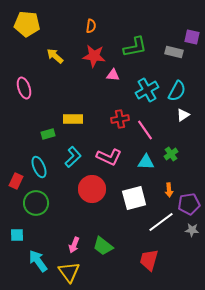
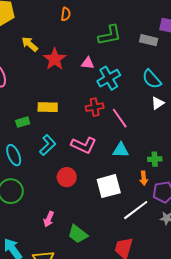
red star: (94, 56) -> (55, 59), moved, turned 30
cyan cross: (147, 90) -> (109, 78), moved
cyan semicircle: (177, 91) -> (152, 79), turned 110
green cross: (171, 154) -> (155, 159), moved, turned 32
red circle: (92, 189) -> (67, 177), size x0.7
pink arrow: (74, 245) -> (49, 219), moved

